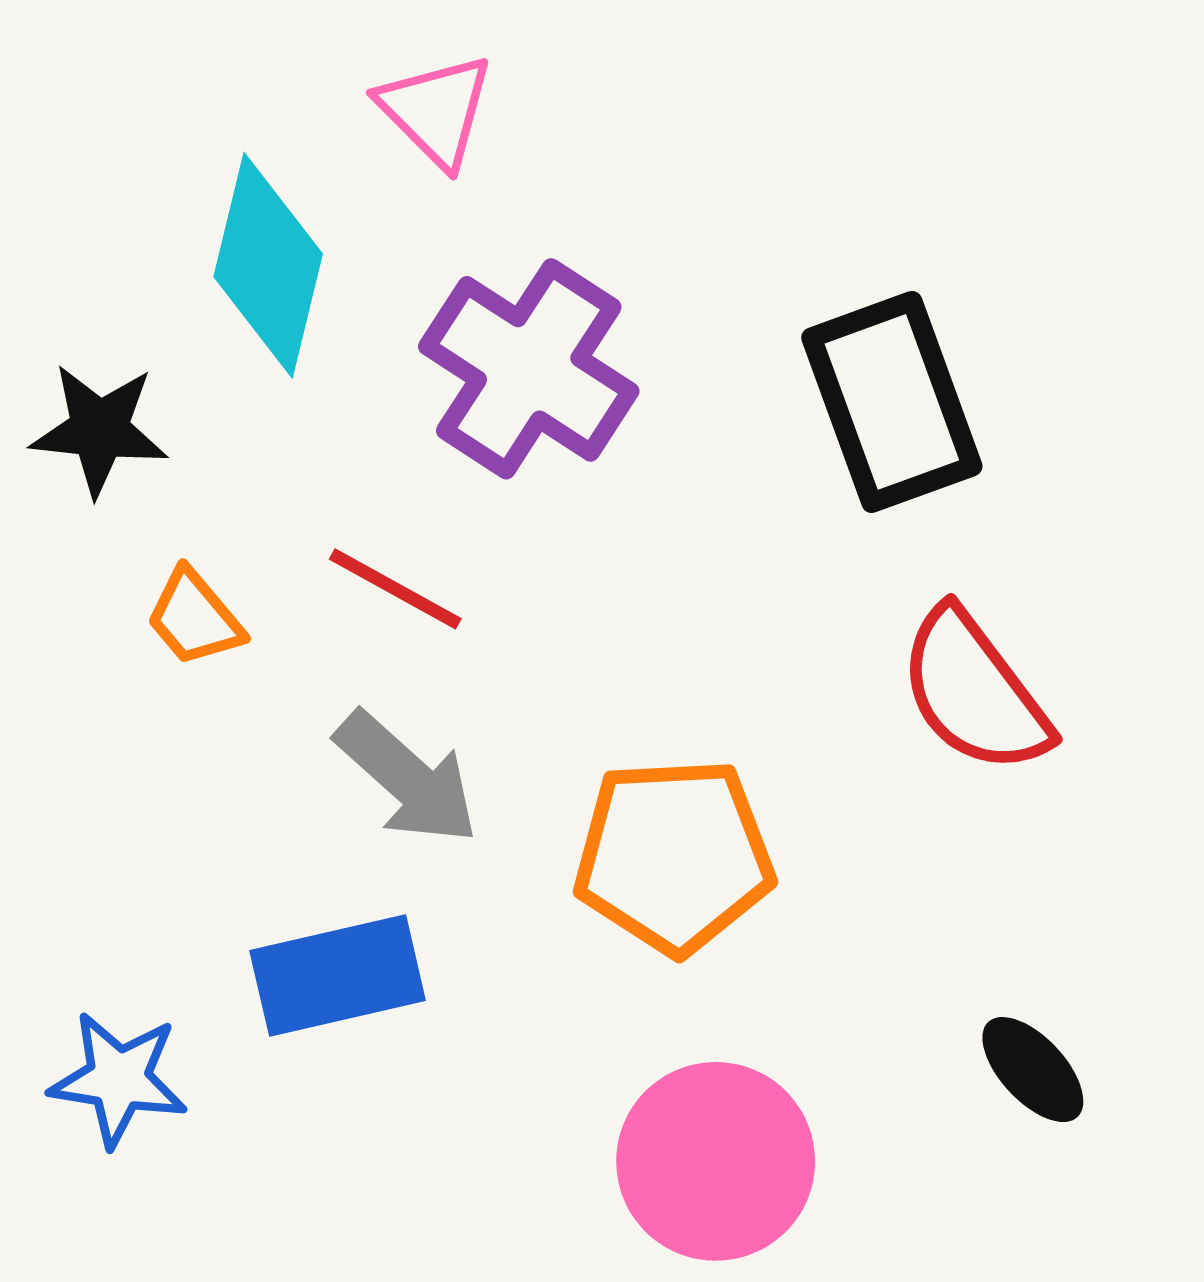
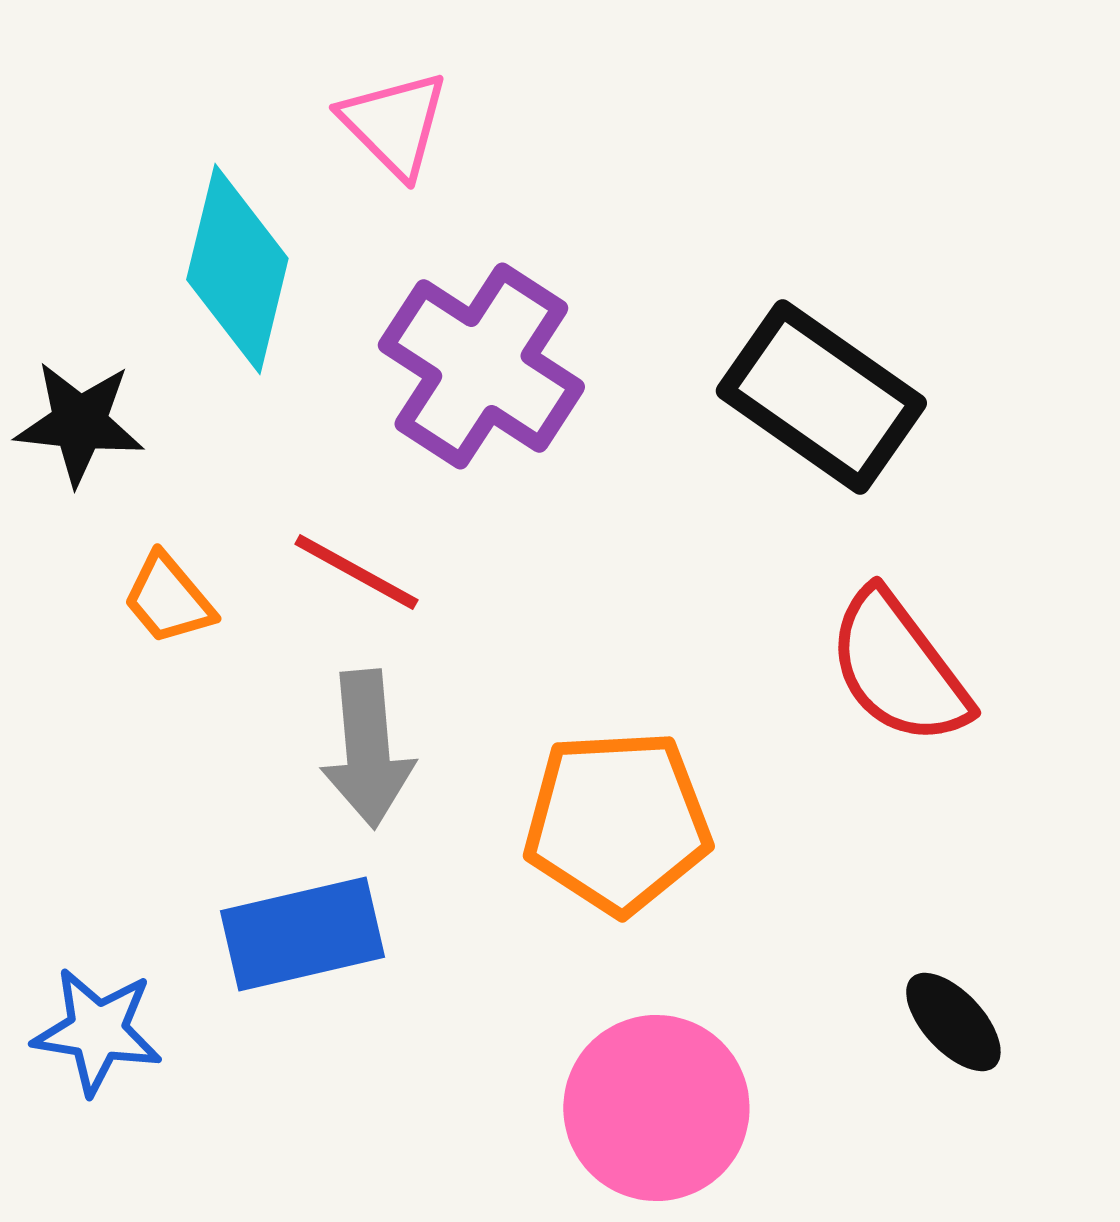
black rectangle: (892, 402) -> (821, 397), turned -35
gray arrow: (407, 778) -> (367, 749), turned 43

